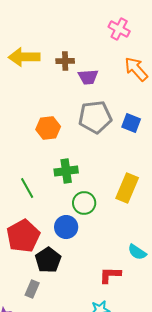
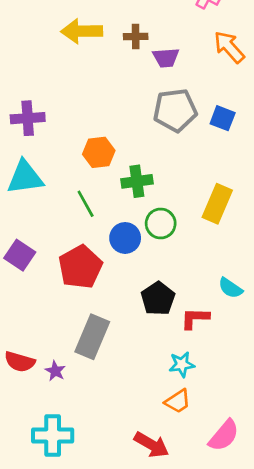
orange hexagon: (48, 128) -> (99, 152), moved
blue circle: (66, 227) -> (125, 238), moved
black pentagon: (48, 260) -> (158, 299), moved
gray rectangle: (32, 289) -> (92, 337), size x1.8

